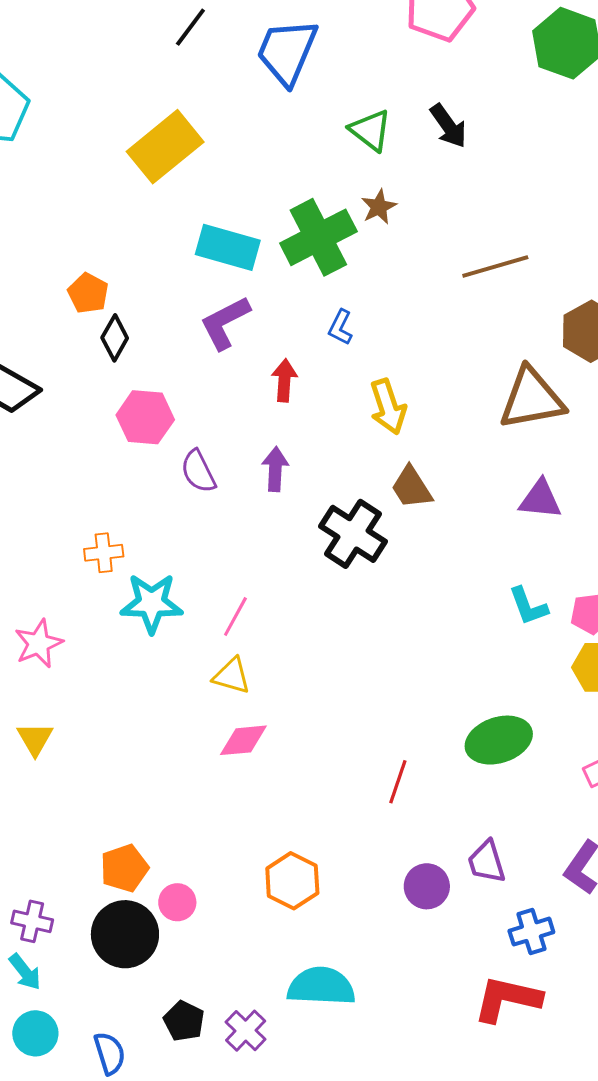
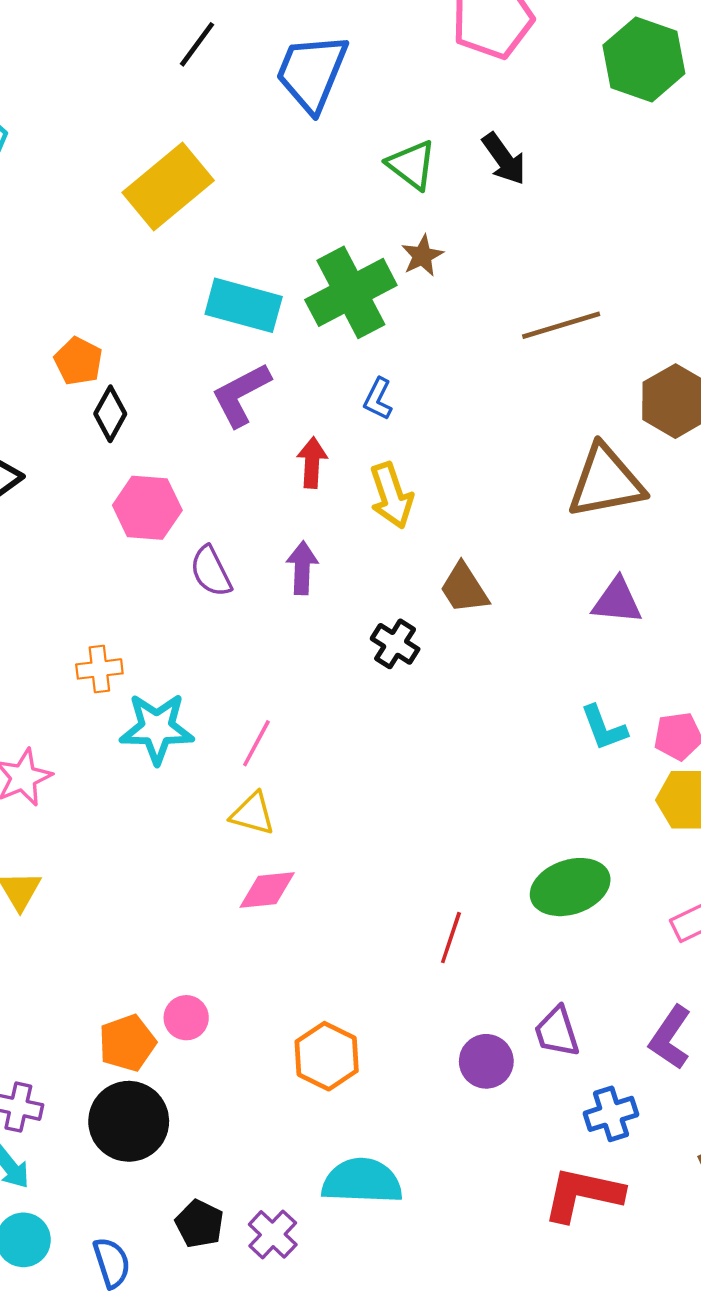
yellow arrow: (388, 407) -> (391, 496), moved
black cross: (353, 534) -> (395, 644), size x0.6
pink circle: (177, 902) -> (186, 1018), moved

